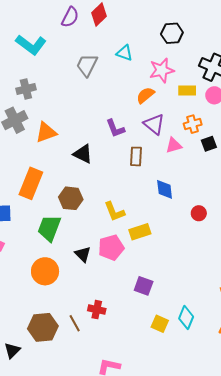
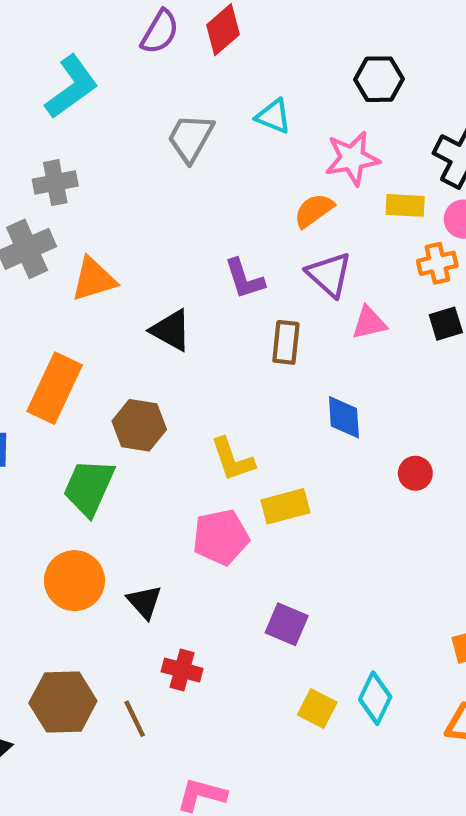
cyan L-shape: (31, 45) -> (72, 87), turned -76
orange cross: (193, 124) -> (437, 263), moved
black triangle: (83, 254) -> (144, 602), moved
brown line: (75, 323) -> (135, 719), moved

